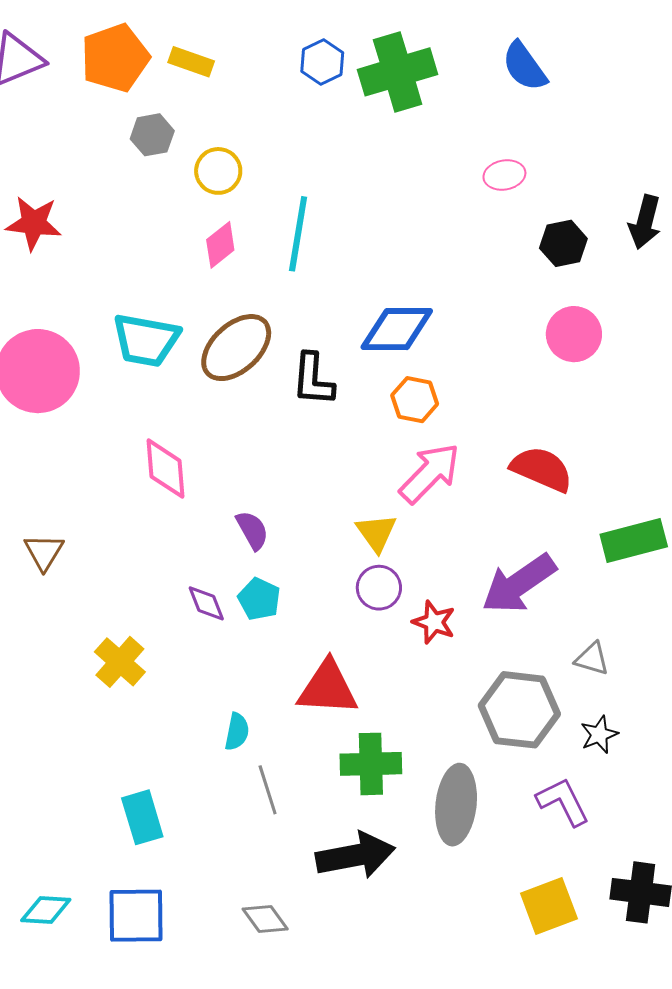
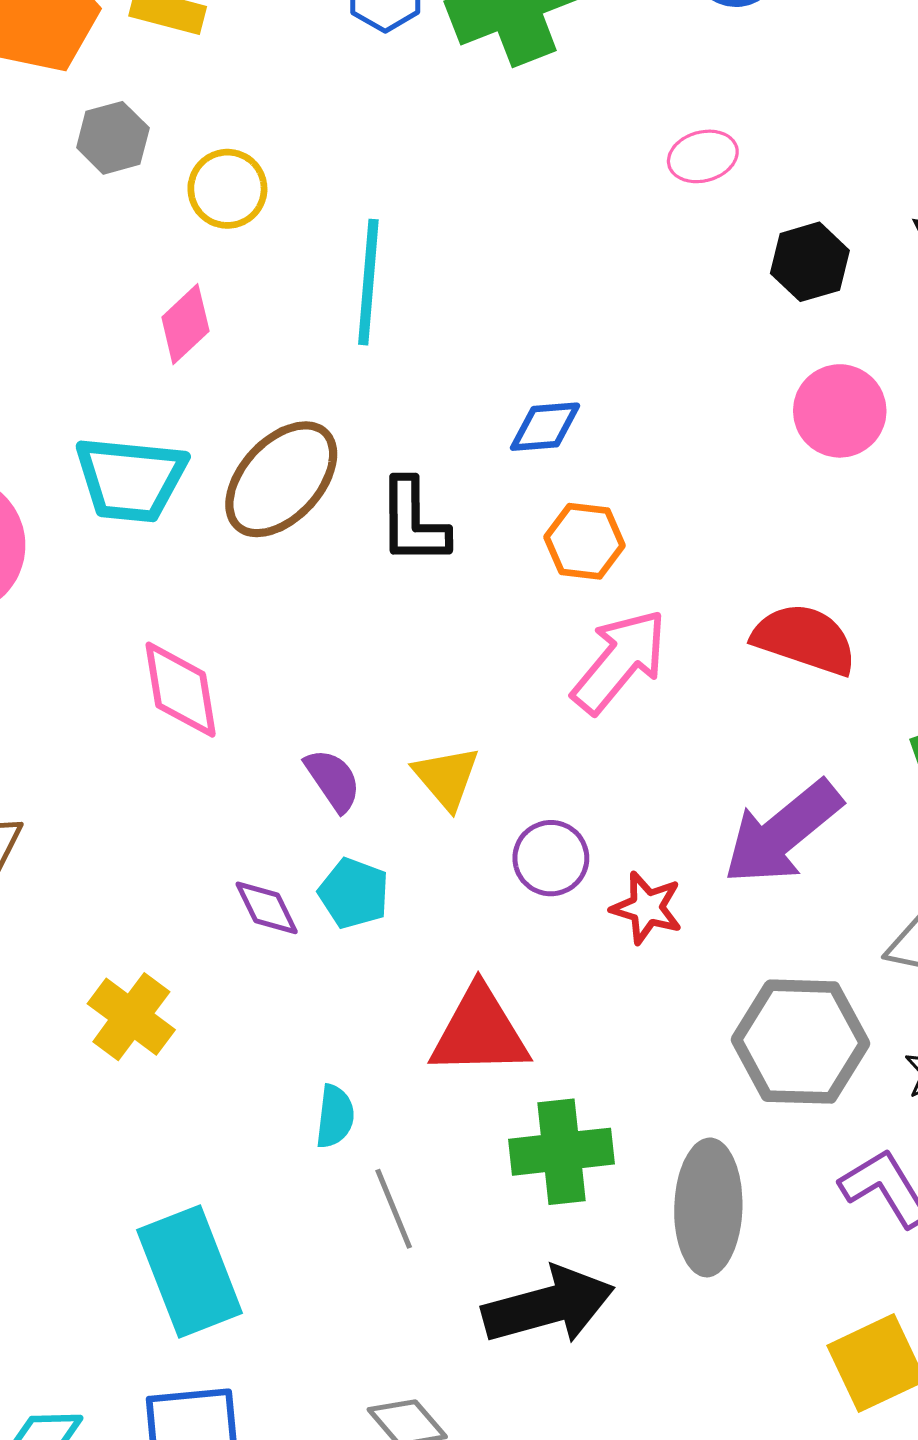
pink diamond: (220, 245) -> (185, 324), moved
blue diamond: (397, 329) -> (545, 427), size x0.6
yellow triangle: (376, 533) -> (446, 778), moved
cyan rectangle: (142, 817) -> (190, 1271), size x1.4

